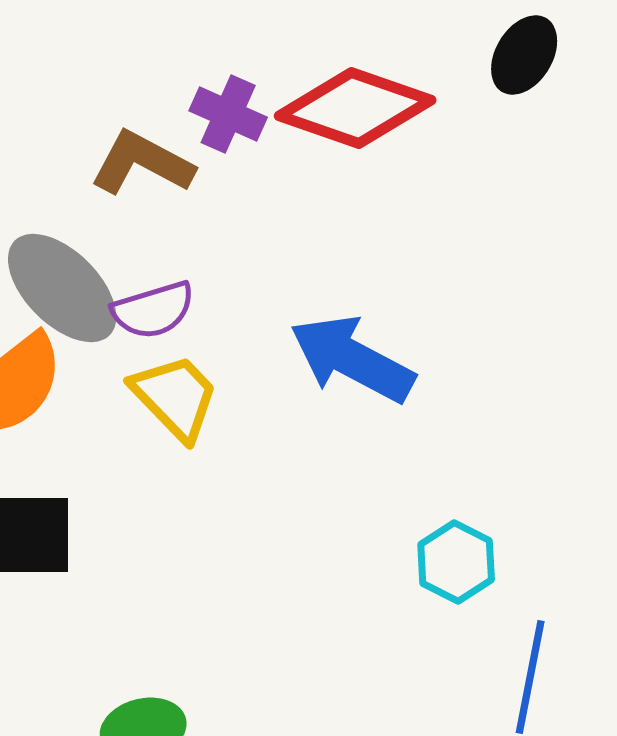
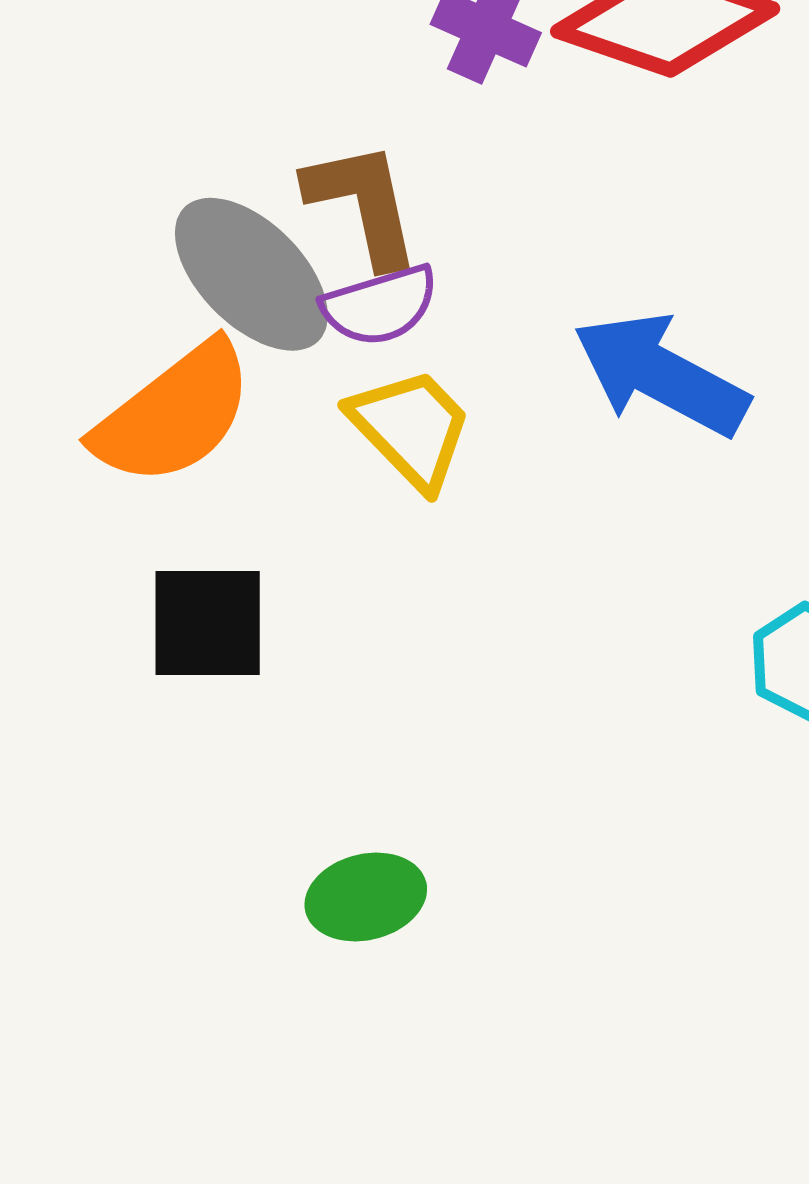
brown L-shape: (142, 163) -> (363, 204), moved, turned 50

